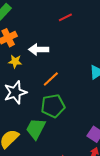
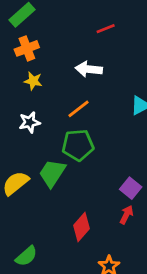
white arrow: (39, 49) -> (89, 69), moved
white star: (15, 92) -> (30, 122), size x0.7

